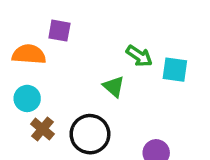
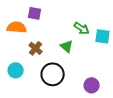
cyan circle: (27, 98) -> (16, 70), moved
brown cross: (42, 129) -> (36, 48), moved

